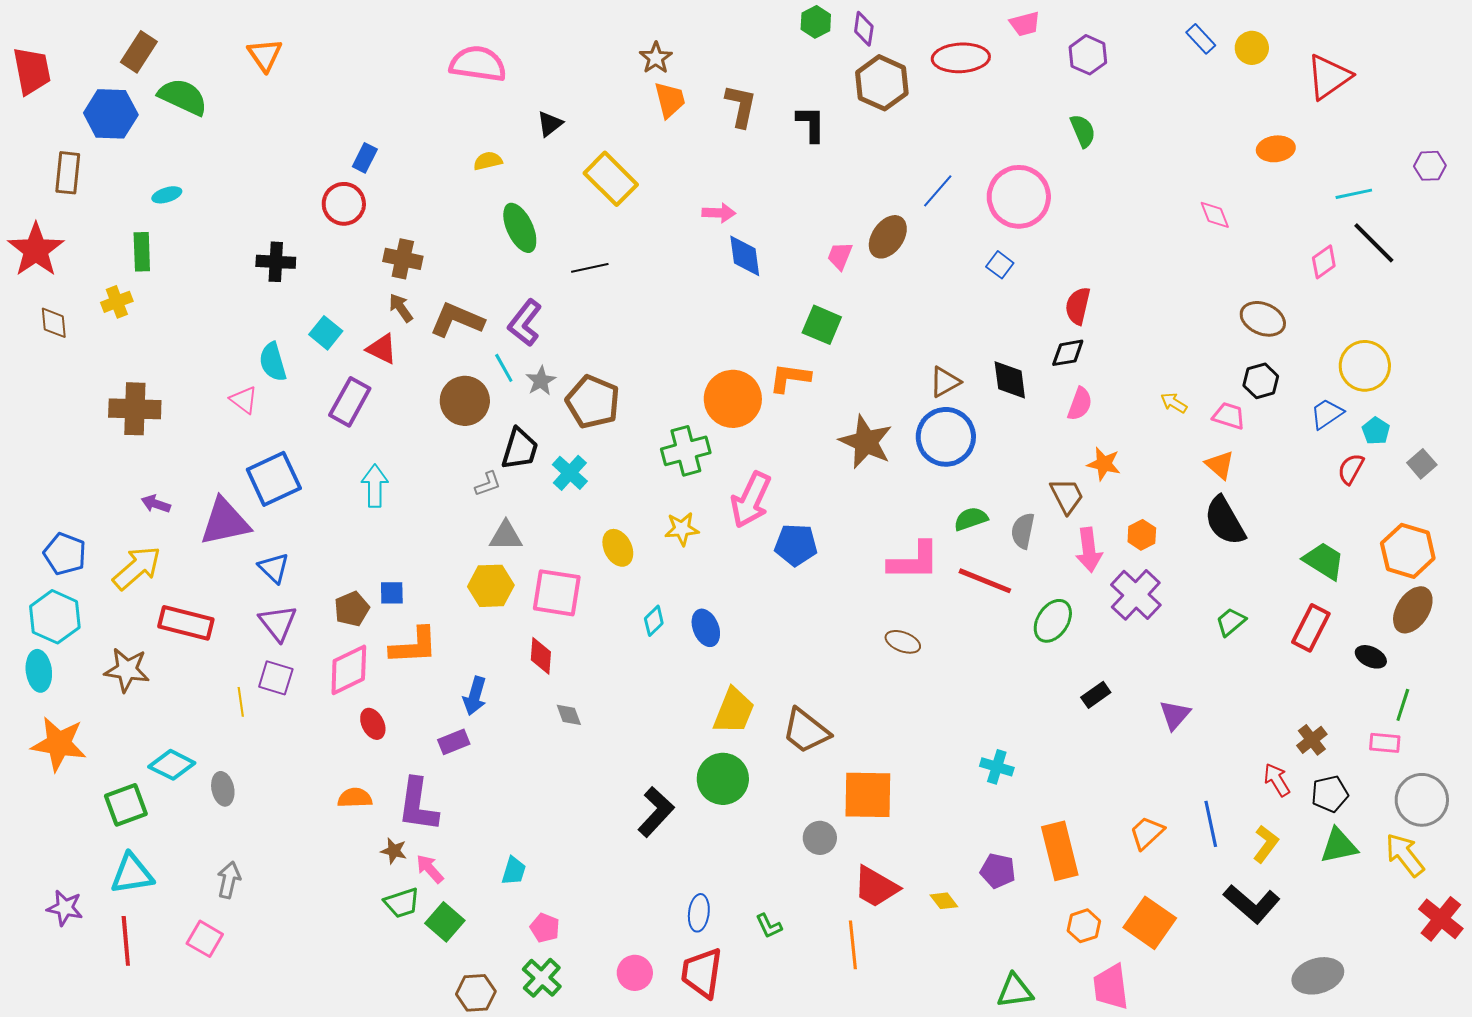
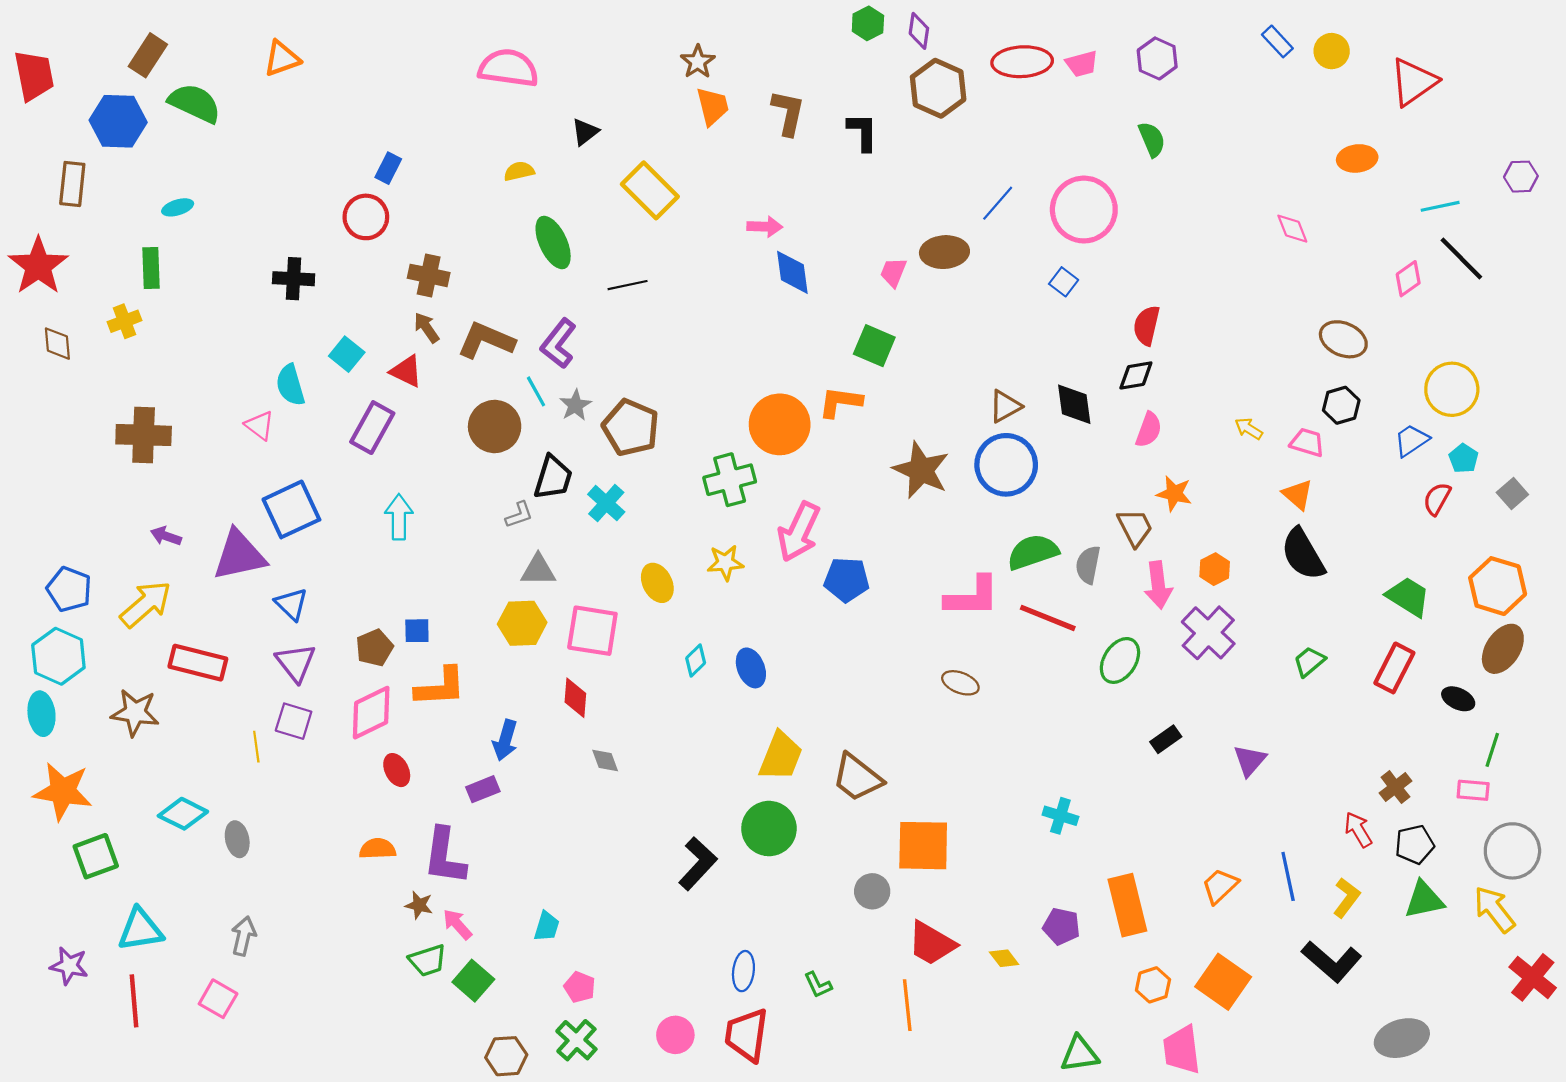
pink trapezoid: (1025, 24) -> (1082, 64), moved
orange triangle: (265, 55) -> (282, 58), turned 45
brown ellipse: (888, 237) -> (944, 252), turned 51
green semicircle: (971, 519) -> (1033, 552), size x1.4
green square: (126, 805) -> (96, 856), moved

